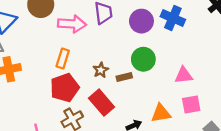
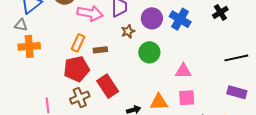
brown star: (101, 70) -> (128, 31), moved
brown rectangle: (124, 77) -> (100, 50), moved

